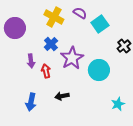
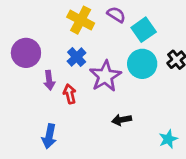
purple circle: (15, 28) -> (26, 53), moved
cyan circle: (99, 70) -> (142, 64), moved
black arrow: (62, 96) -> (122, 120), moved

